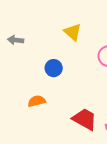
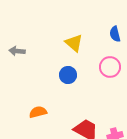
blue circle: (54, 68) -> (68, 75), moved

